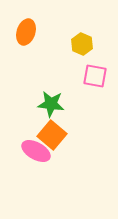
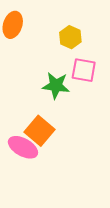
green star: (51, 104) -> (56, 86), moved

